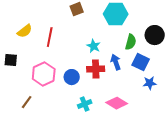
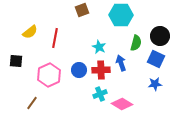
blue square: (141, 62) -> (156, 59), moved
blue circle: (72, 77) -> (79, 70), moved
cyan cross: (85, 104) -> (100, 94), moved

